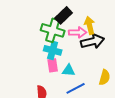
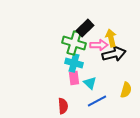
cyan triangle: (69, 70) -> (90, 83), turned 40

